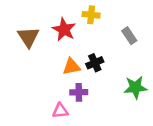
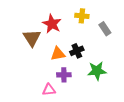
yellow cross: (91, 15) -> (82, 16), moved
brown triangle: (28, 37) -> (32, 38), moved
green star: (135, 87) -> (97, 71), moved

